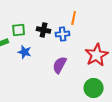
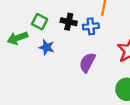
green square: (19, 30) -> (40, 22), turned 32

